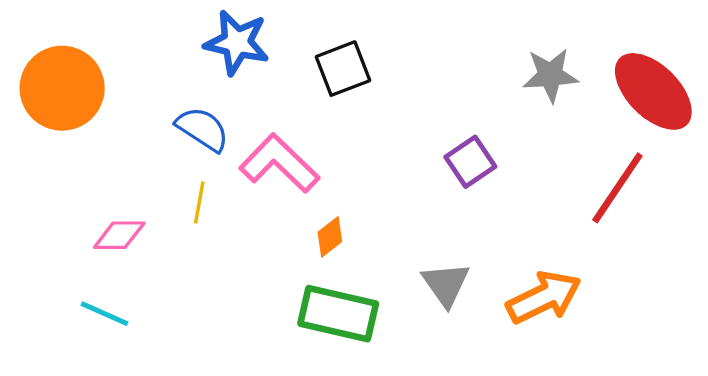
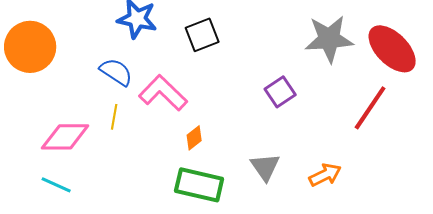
gray star: (550, 75) -> (329, 39), size x1.4
pink diamond: (119, 235) -> (65, 137), size x1.5
orange arrow: (544, 297) -> (325, 175), size x0.7

